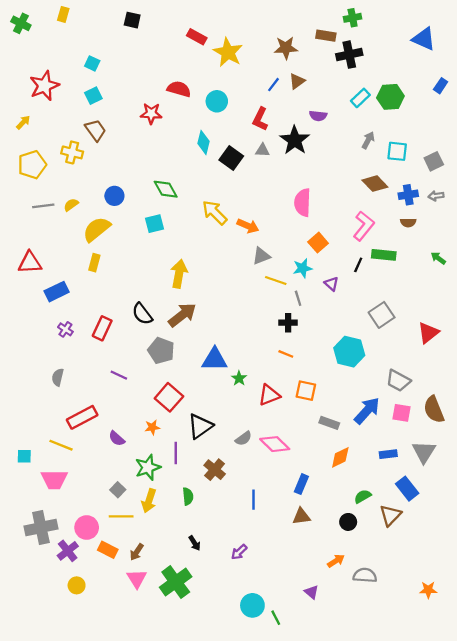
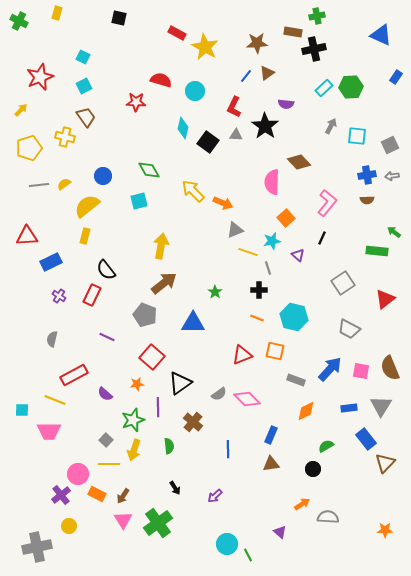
brown diamond: (375, 184) -> (299, 162), moved
green rectangle: (384, 255) -> (377, 251), moved
black semicircle: (142, 314) -> (106, 270), moved
cyan hexagon: (349, 352) -> (294, 317), moved
green star: (239, 378) -> (215, 292), moved
gray trapezoid: (398, 381) -> (349, 329), moved
brown triangle: (390, 515) -> (385, 463), moved
gray cross: (41, 527) -> (37, 547), moved

